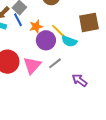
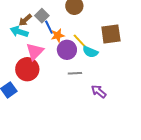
blue line: (18, 20) -> (49, 27), moved
gray line: (55, 63) -> (75, 73), turned 32
pink triangle: (32, 65) -> (35, 51), moved

